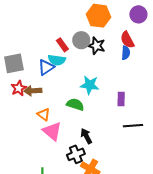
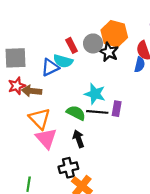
orange hexagon: (98, 16) -> (114, 34), moved
purple rectangle: (121, 99) -> (117, 109), moved
orange triangle: (44, 114) -> (40, 119), size x1.5
black line: (133, 126) -> (97, 112), moved
black arrow: (86, 136) -> (78, 139), moved

